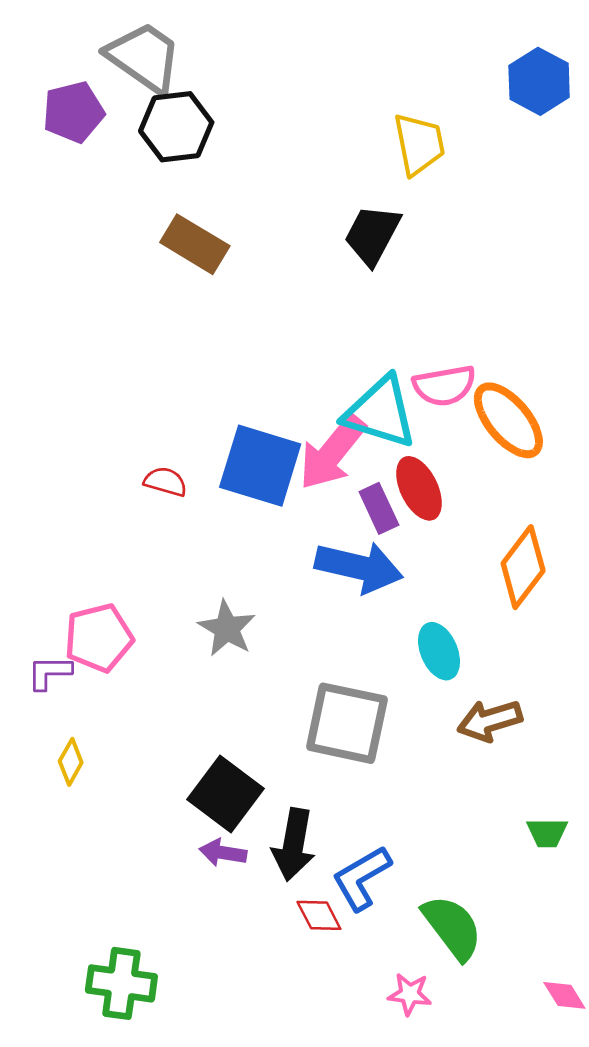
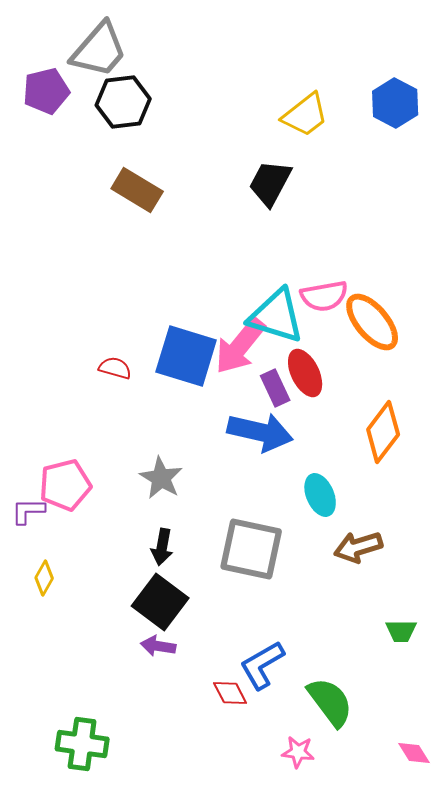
gray trapezoid: (144, 57) -> (99, 50), turned 96
blue hexagon: (539, 81) -> (395, 103), moved
yellow trapezoid: (419, 144) -> (305, 115), turned 63
black arrow: (294, 845) -> (162, 547), moved, size x0.7

